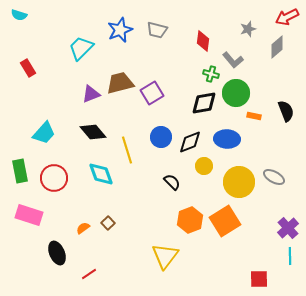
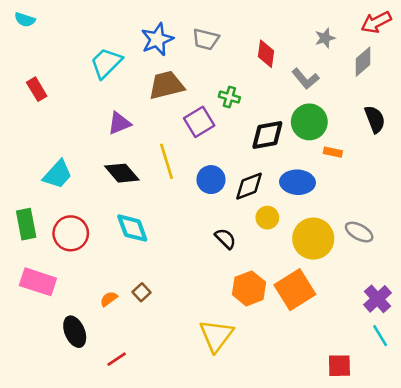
green cross: (211, 74) -> (229, 97), moved
brown trapezoid: (120, 83) -> (166, 85), moved
black semicircle: (286, 111) -> (375, 119), moved
yellow line: (127, 150) -> (166, 161), moved
cyan line: (290, 256) -> (380, 336), turned -30

